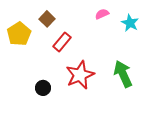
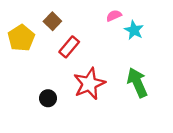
cyan star: (130, 23) -> (134, 30), moved

